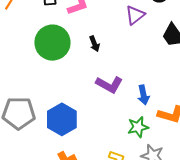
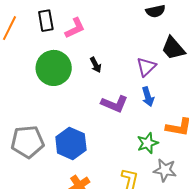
purple triangle: (135, 15) -> (146, 67), moved
blue arrow: (143, 95) -> (148, 97), moved

